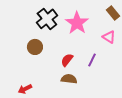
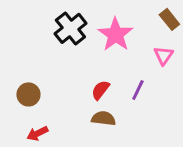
pink triangle: (109, 37) -> (163, 55), turned 32
brown circle: (35, 47) -> (28, 94), moved

